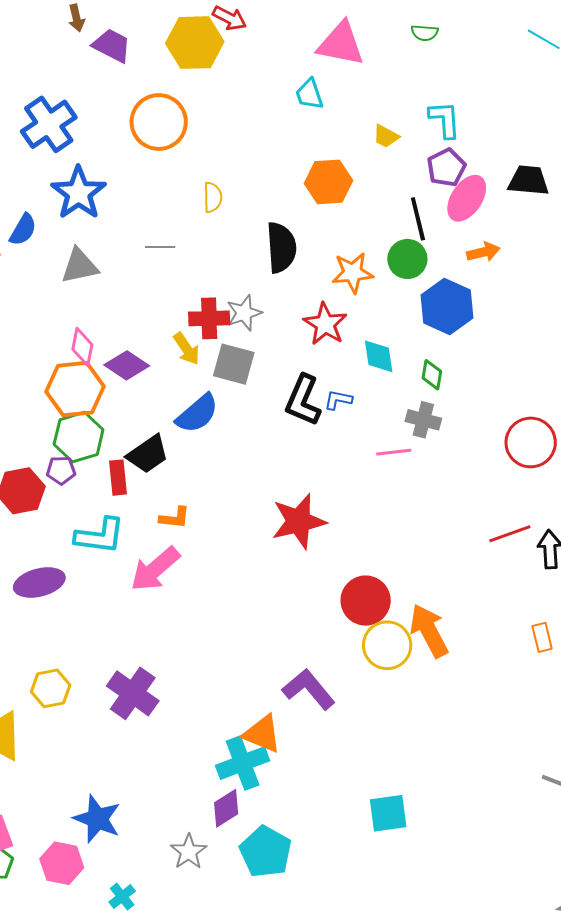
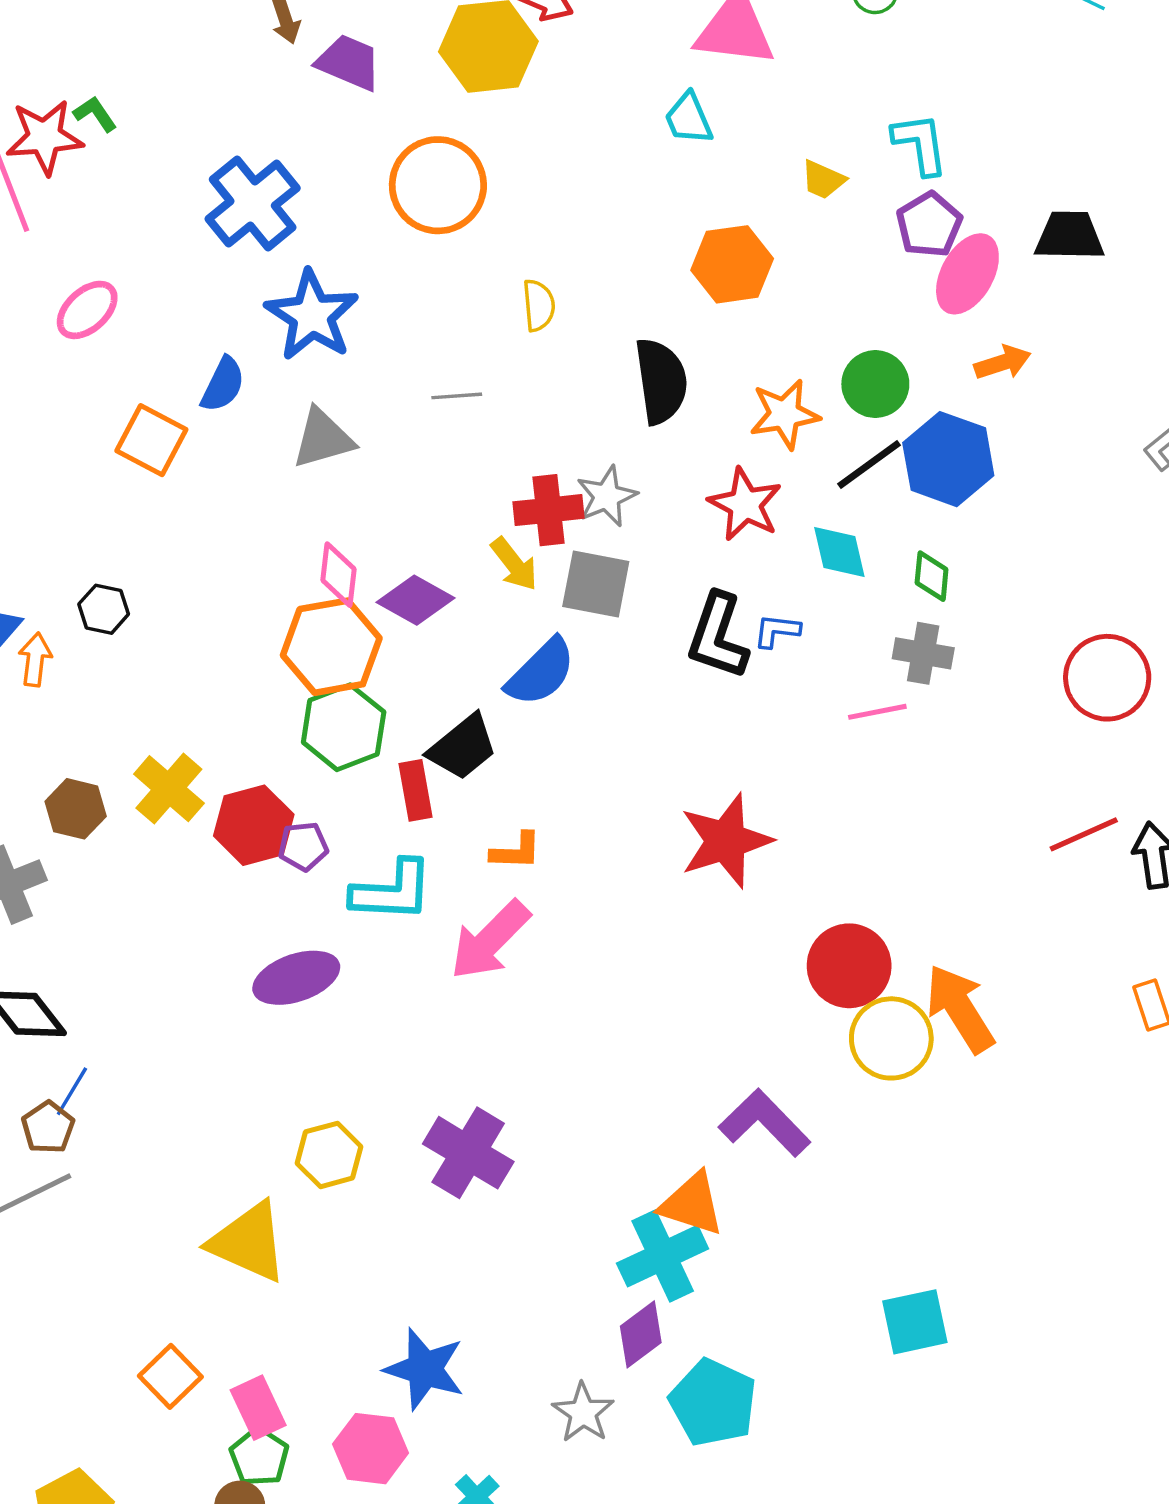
black line: (418, 219) -> (869, 464), moved, turned 72
purple pentagon: (61, 470) -> (303, 846), moved

